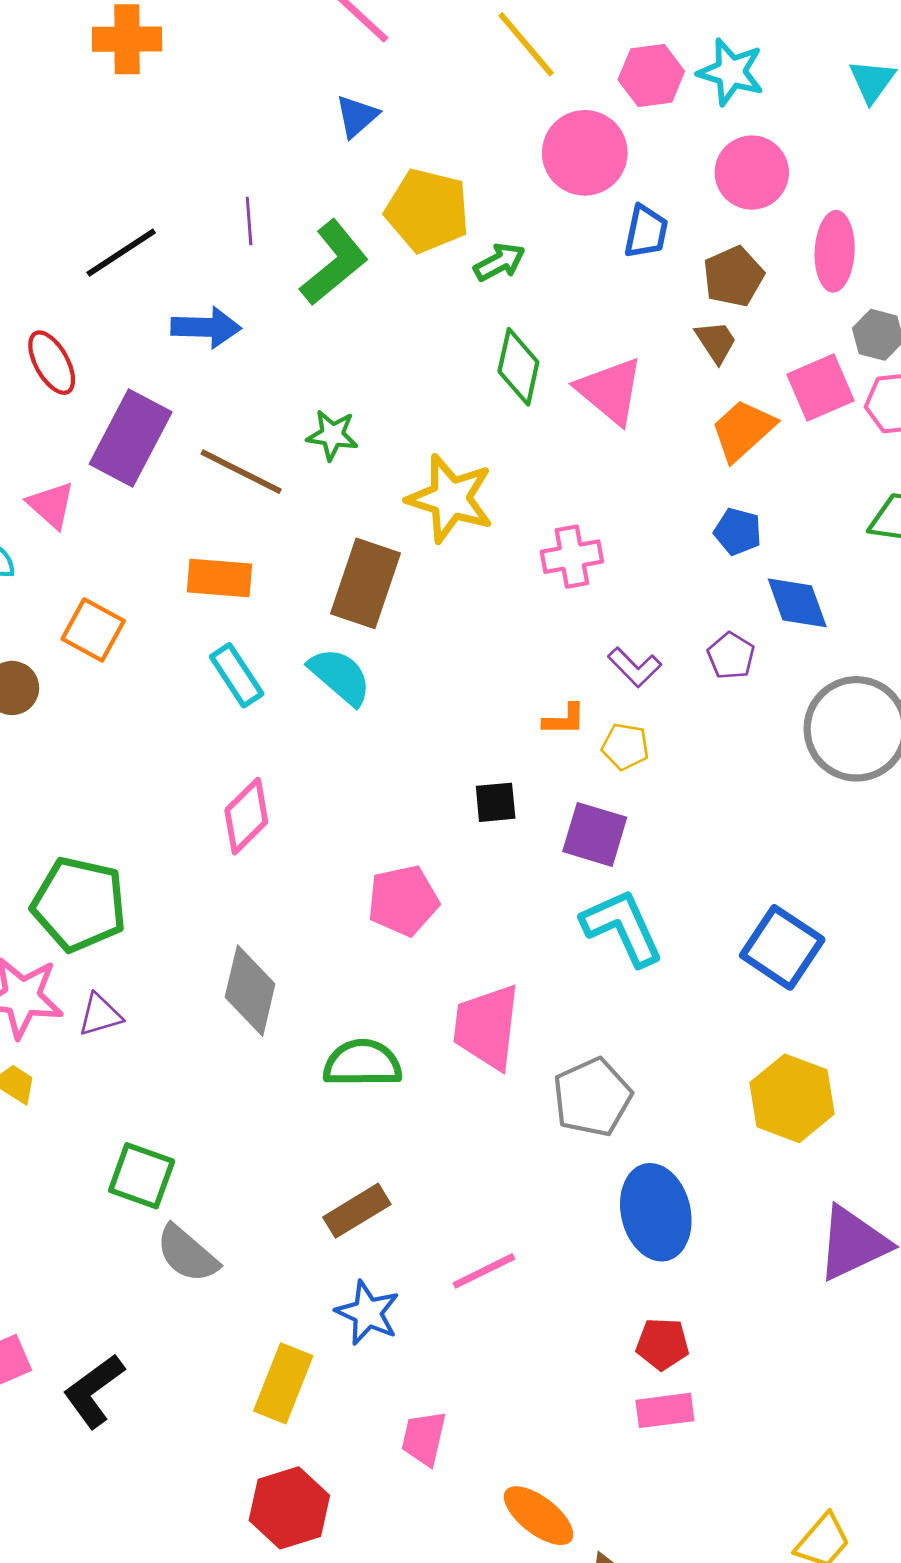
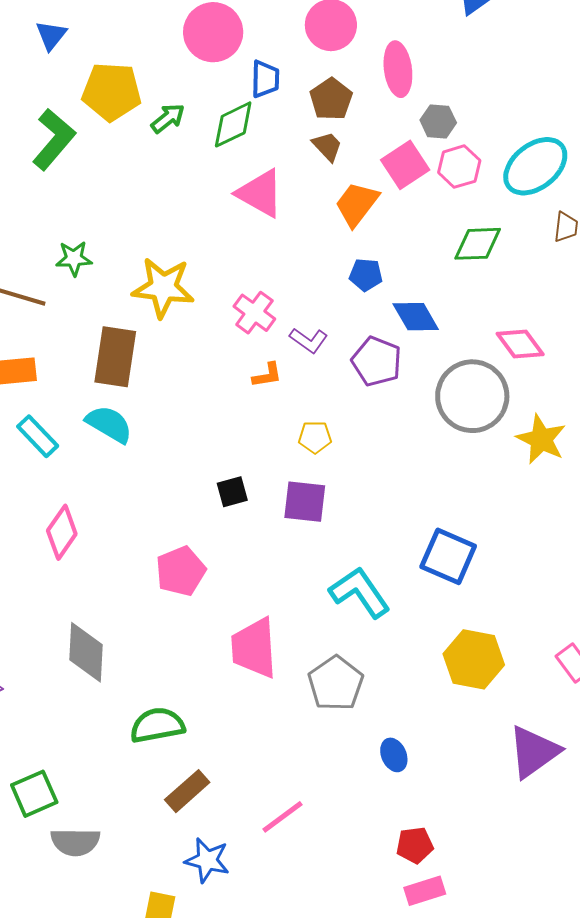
green diamond: (518, 367) -> (233, 124), moved, turned 62
pink cross: (572, 557) -> (254, 313), turned -33
purple pentagon: (731, 656) -> (377, 361), size x1.5
purple L-shape: (635, 667) -> (309, 340), moved
orange L-shape: (564, 720) -> (267, 375), moved
cyan L-shape: (622, 927) -> (360, 592), moved
green semicircle: (362, 1063) -> (157, 725), moved
green square: (142, 1176) -> (34, 794), turned -33
blue ellipse: (656, 1212) -> (394, 755), size x0.5
gray semicircle: (187, 1254) -> (75, 842), turned -30

